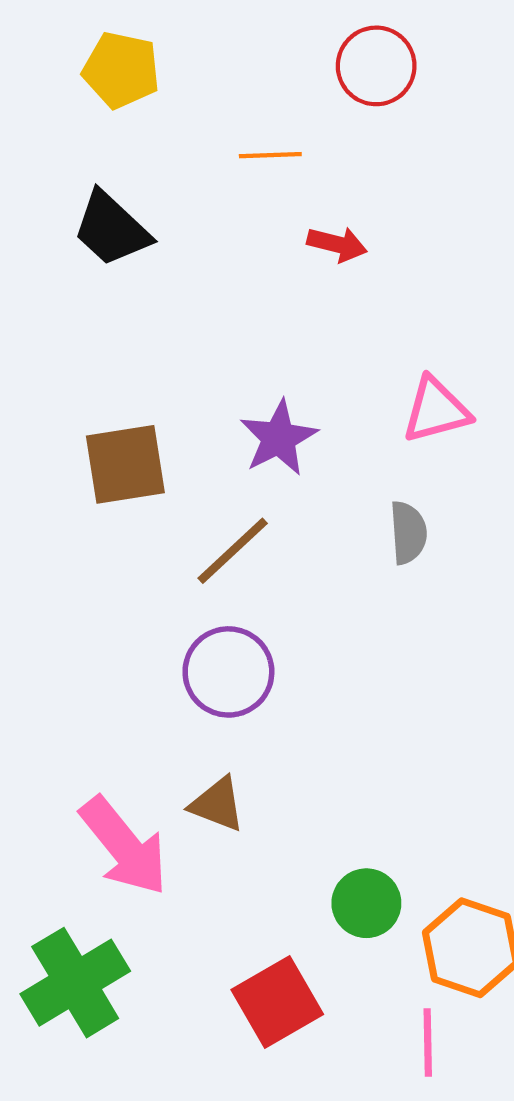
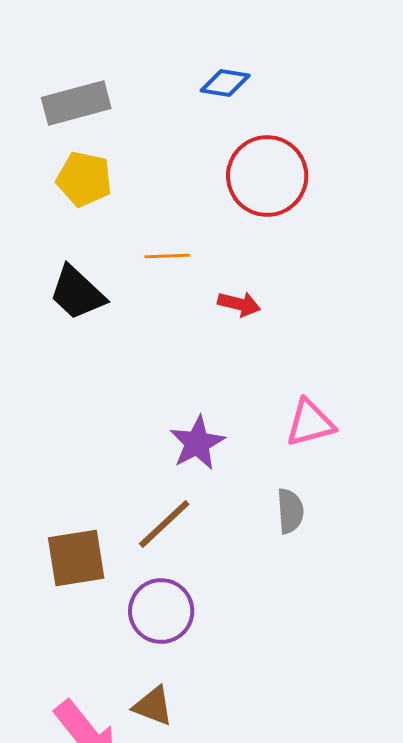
red circle: (376, 66) -> (267, 176), size x1.4
orange line: (270, 155) -> (167, 256), moved
brown square: (125, 464) -> (76, 558), moved

